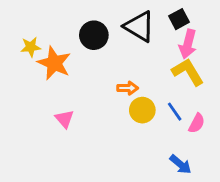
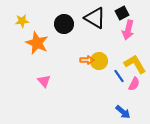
yellow star: (31, 47) -> (22, 21), moved
yellow L-shape: (188, 72) -> (135, 64), moved
yellow circle: (142, 110) -> (99, 61), moved

